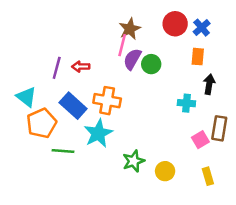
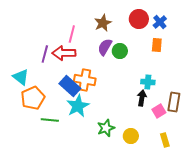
pink line: (122, 45) -> (72, 34), moved
red arrow: (81, 67) -> (64, 53), size x1.6
black arrow: (209, 84) -> (142, 98), moved
blue rectangle: (73, 106) -> (70, 86), moved

